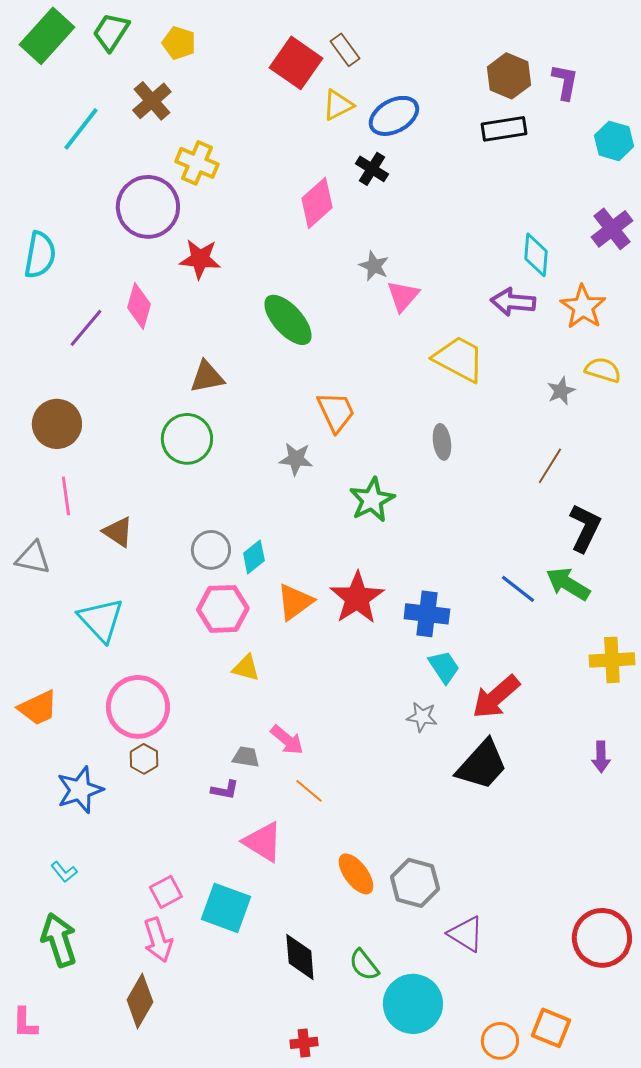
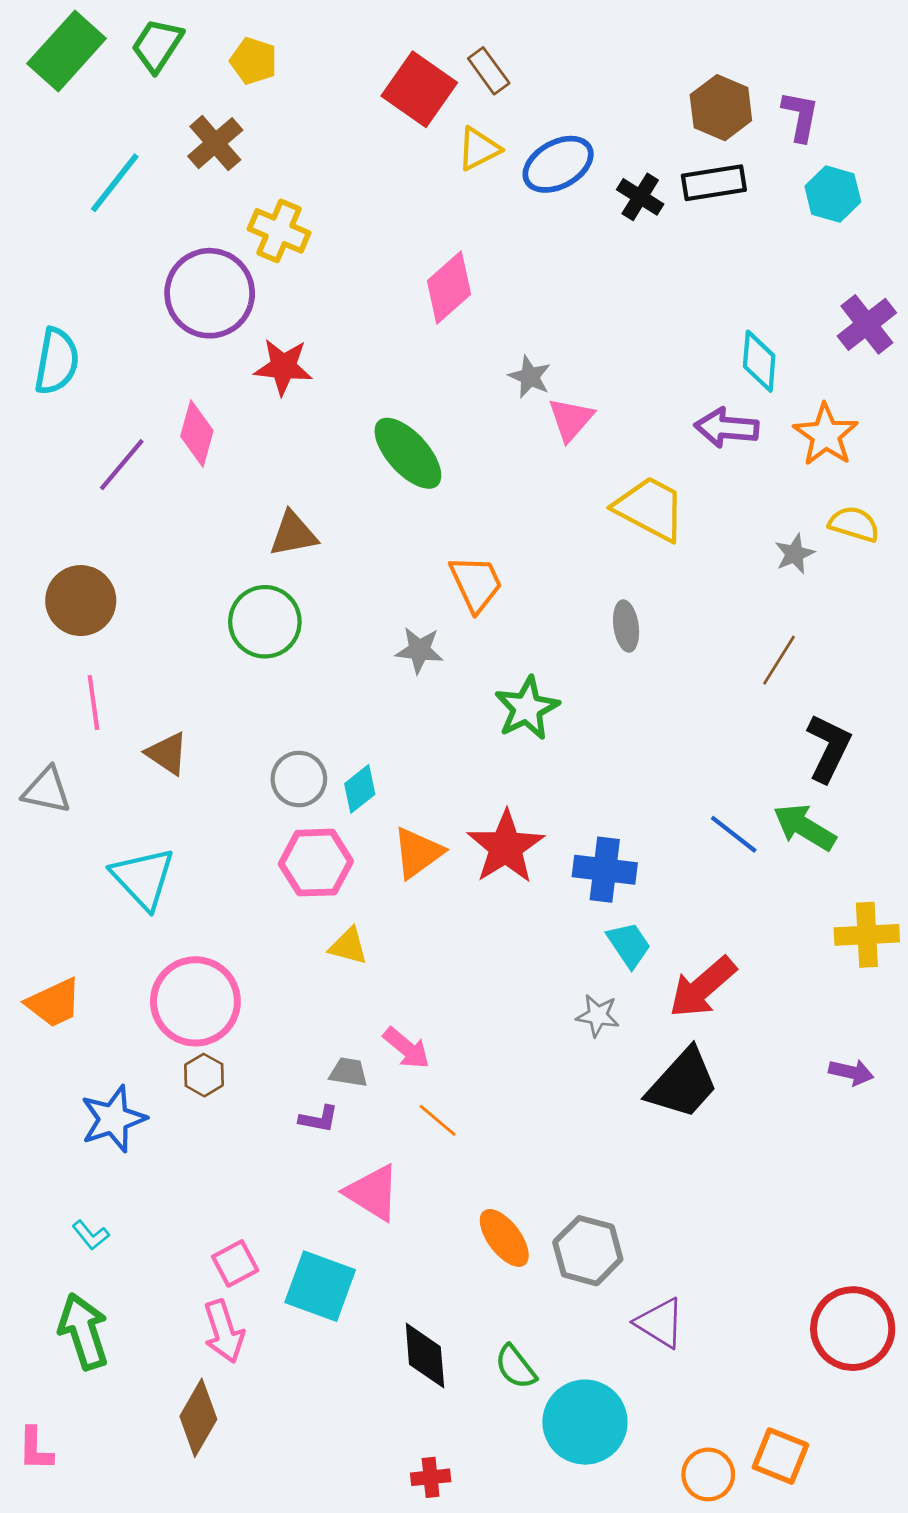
cyan hexagon: (614, 141) -> (833, 194), moved
black cross: (372, 169) -> (640, 197), moved
purple arrow: (601, 757) -> (851, 1072), turned -76

